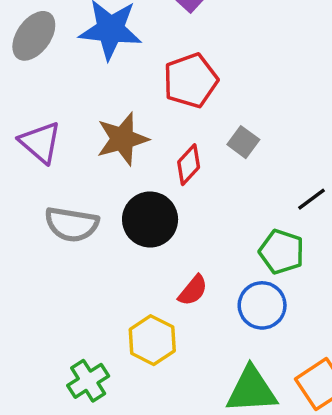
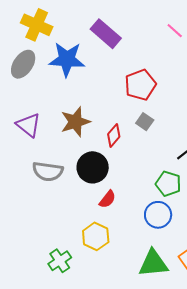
red pentagon: (191, 81) -> (140, 85), moved
red semicircle: (193, 290) -> (107, 199), moved

